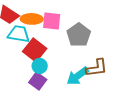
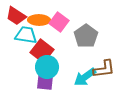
pink square: (52, 21) -> (59, 22), turned 30
cyan circle: (40, 66) -> (47, 67), size x1.5
purple square: (38, 81) -> (45, 82), turned -30

